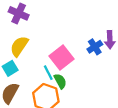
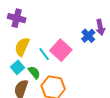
cyan line: (48, 73) -> (44, 54), moved
green semicircle: (60, 81) -> (34, 72), moved

